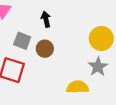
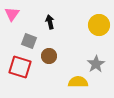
yellow circle: (101, 38) -> (99, 25), moved
brown circle: (45, 49) -> (49, 56), moved

